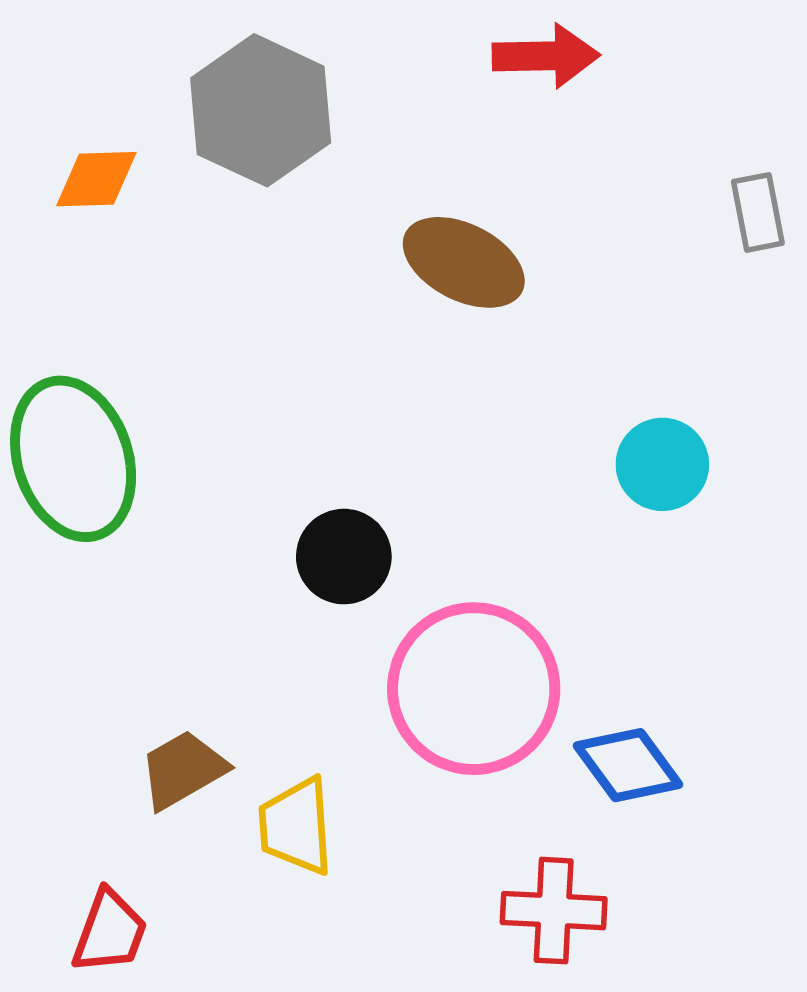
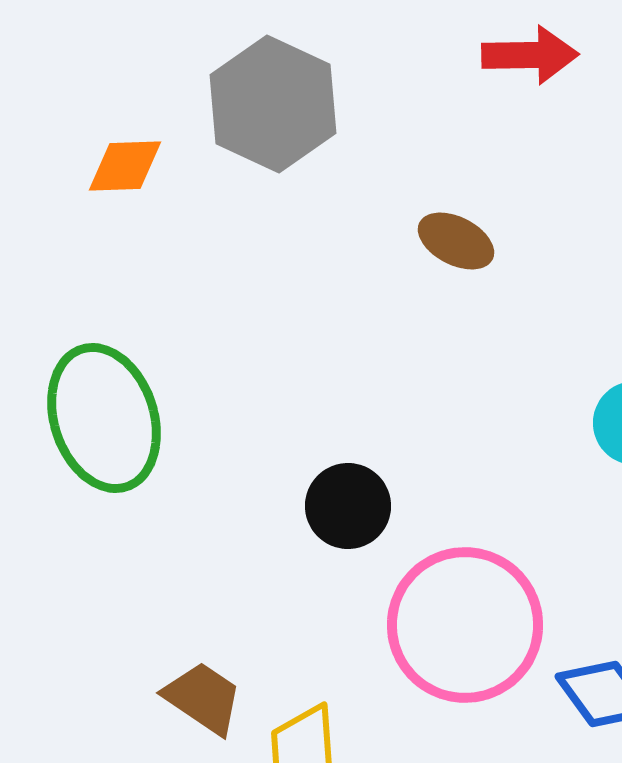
brown ellipse: (464, 262) -> (456, 241), size x0.7
brown trapezoid: (183, 770) -> (203, 698), turned 64

